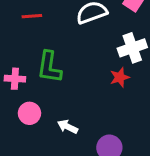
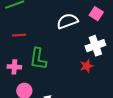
red line: (32, 16) -> (19, 35), moved

